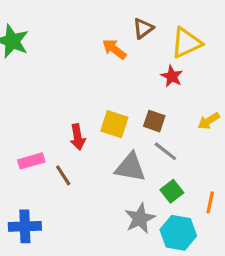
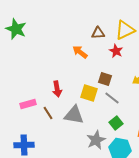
brown triangle: (143, 28) -> (98, 33), moved, turned 32
orange arrow: (114, 49) -> (80, 52), moved
yellow square: (114, 124) -> (89, 93), moved
gray triangle: (130, 167) -> (74, 115), moved

